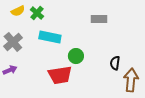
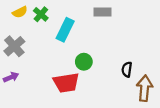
gray rectangle: (99, 19) -> (103, 12), moved
cyan rectangle: (50, 37) -> (65, 30), moved, turned -75

